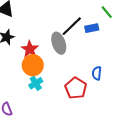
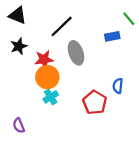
black line: (72, 26) -> (62, 26), moved
red star: (30, 49) -> (44, 59), turned 30

